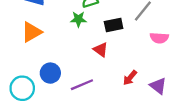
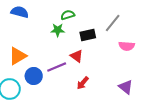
orange triangle: (32, 32) -> (18, 56), moved
red arrow: (130, 78) -> (83, 83), moved
purple line: (82, 85) -> (57, 67), moved

